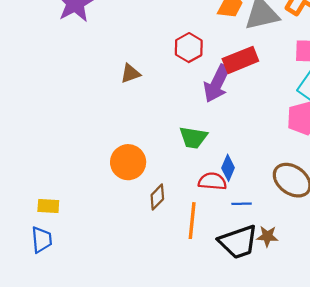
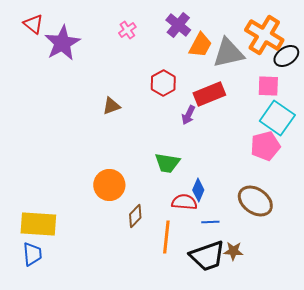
purple arrow: (217, 84) -> (188, 115), size x0.6
yellow rectangle: (48, 206) -> (38, 224), size x1.8

